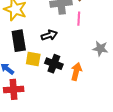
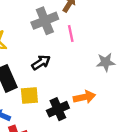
black cross: (54, 64) -> (58, 109), moved, turned -30
orange arrow: (76, 72) -> (84, 97), turned 78

